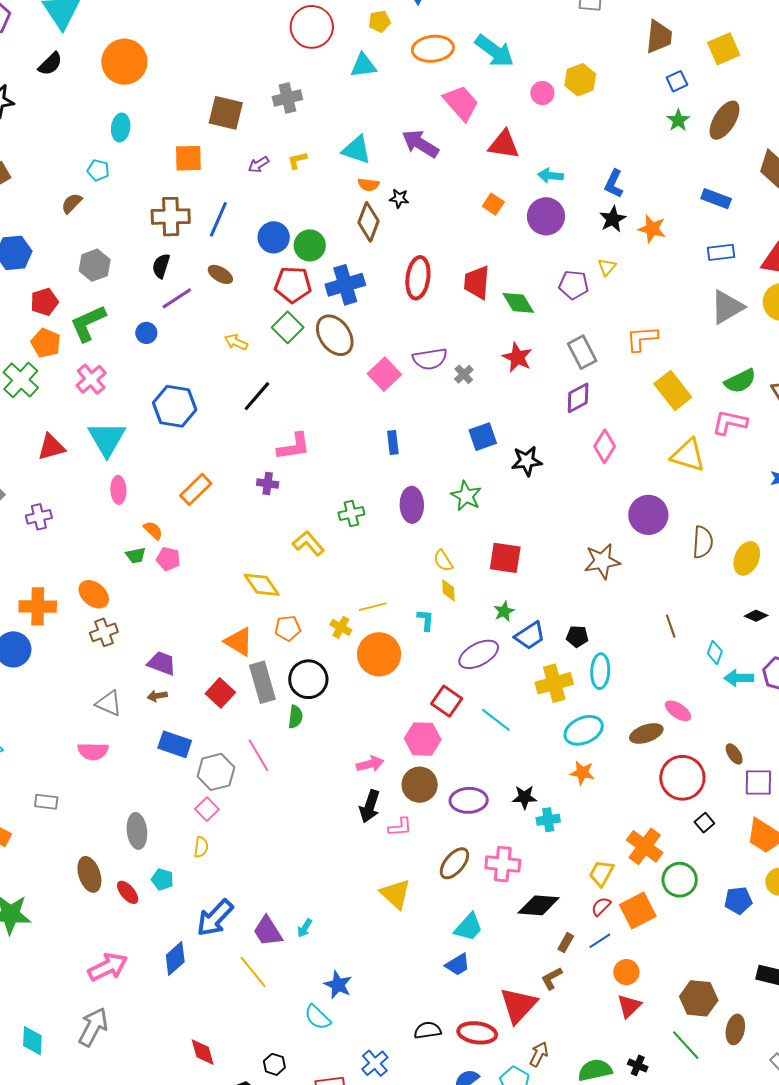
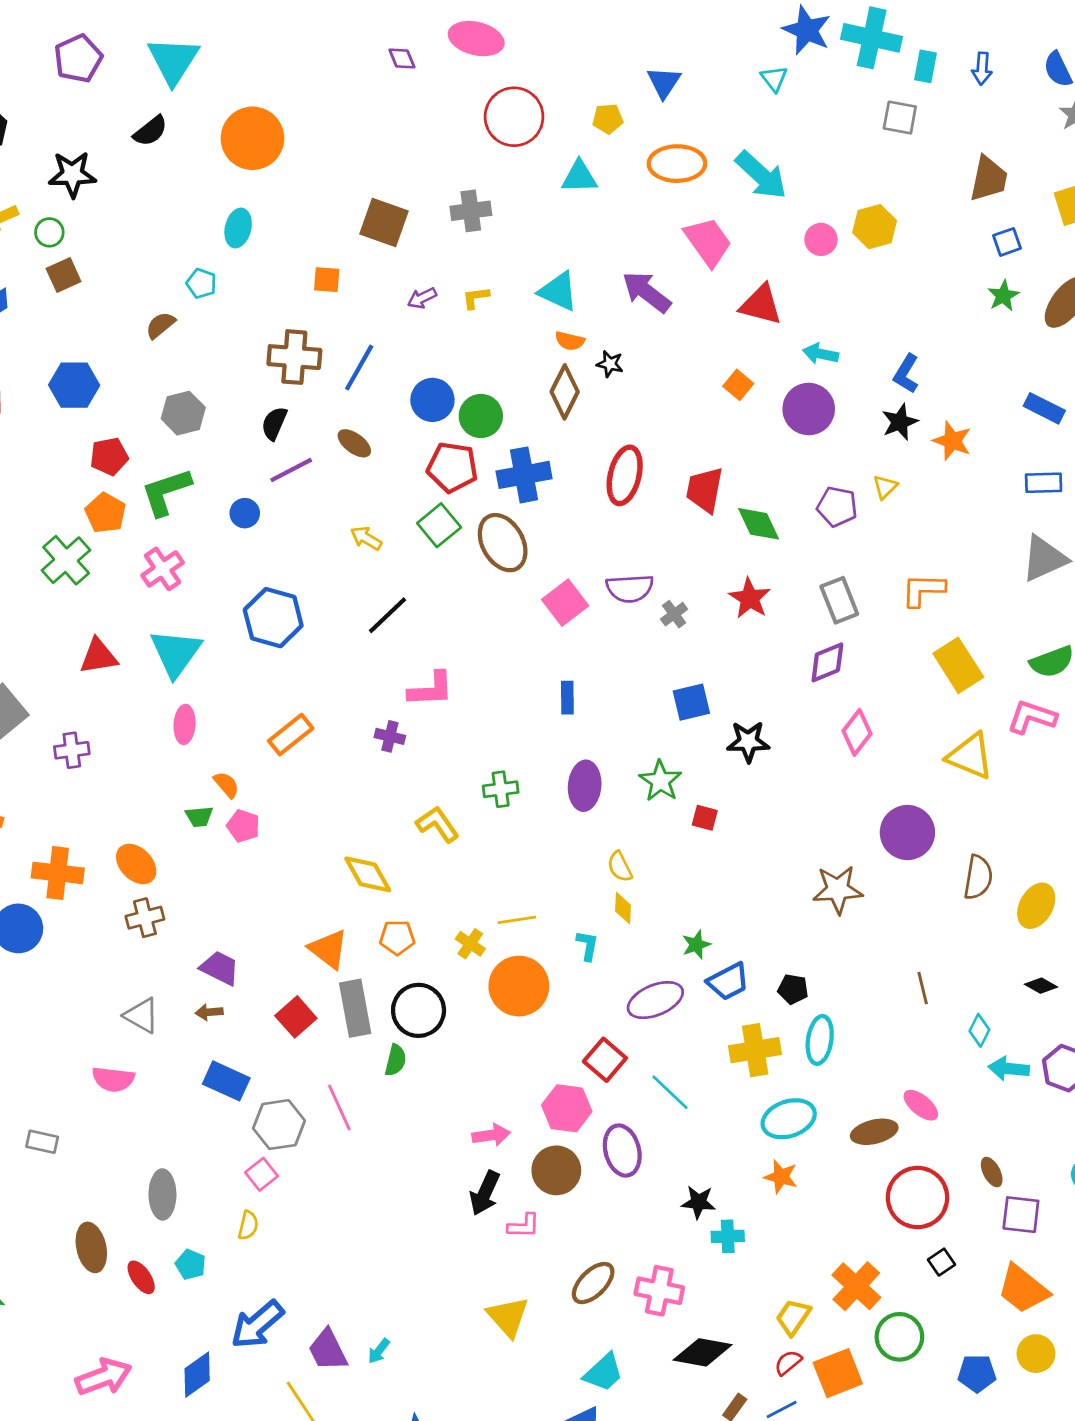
orange square: (188, 158) -> (327, 280), size x0.7
red square: (505, 558) -> (705, 818), moved, size x0.6
purple ellipse: (469, 800) -> (622, 1151), moved, turned 72

